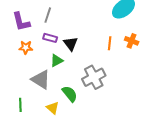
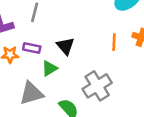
purple rectangle: (50, 38) -> (32, 48), moved
gray triangle: (41, 80) -> (31, 93), turned -45

